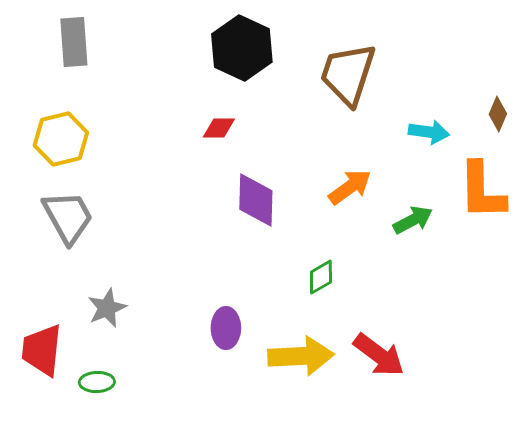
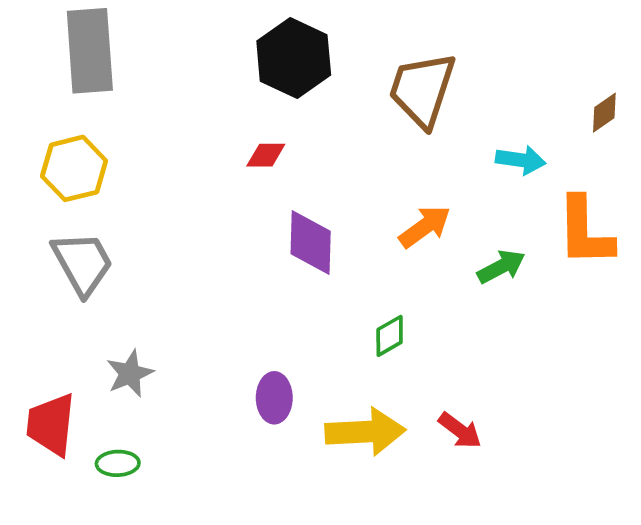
gray rectangle: (74, 42) -> (90, 51), size x1.4
brown diamond: (498, 114) -> (604, 113), moved, turned 32
red arrow: (379, 355) -> (460, 431), size x0.7

